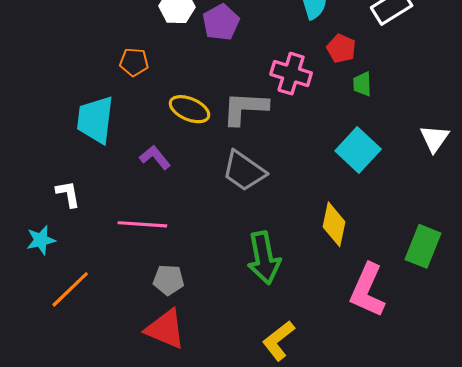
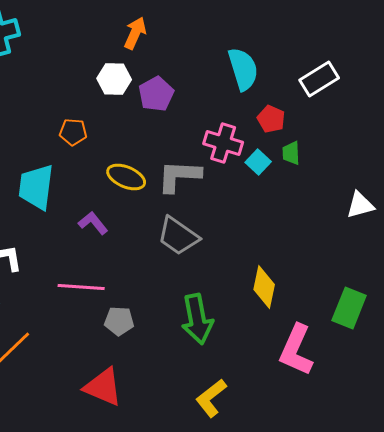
white triangle: (435, 138) -> (360, 205), turned 40
cyan square: (358, 150) -> (258, 162), moved, size x0.6
gray pentagon: (169, 280) -> (119, 321), moved

